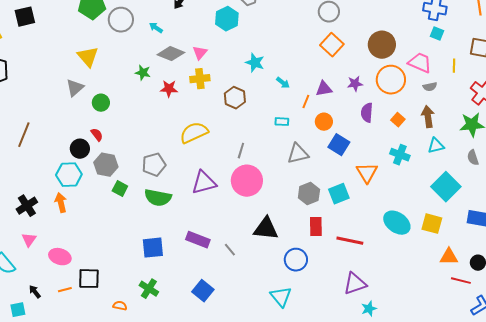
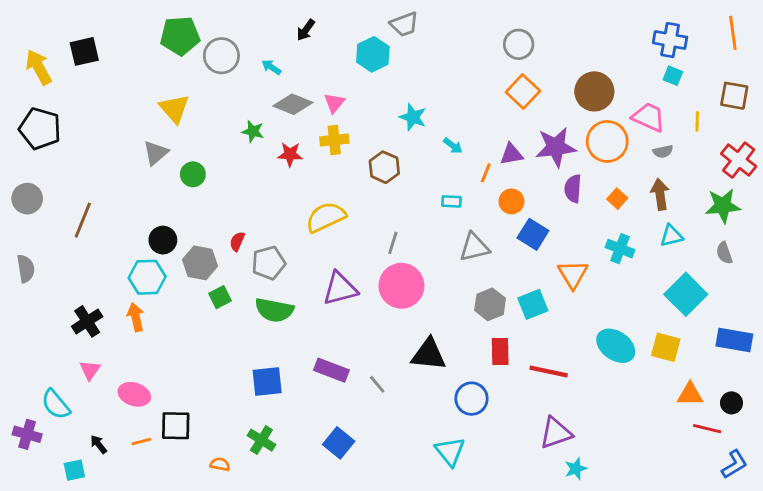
purple star: (355, 84) -> (556, 147), size x1.8
red semicircle: (97, 135) -> (237, 241), moved, turned -120
green square: (120, 189) -> (220, 297), turned 35

